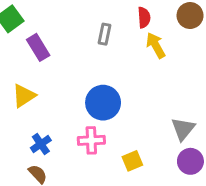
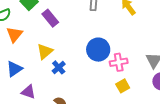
pink cross: (91, 140) -> (119, 62), moved
blue cross: (41, 144) -> (59, 67), moved

